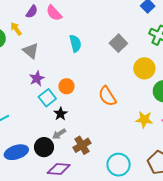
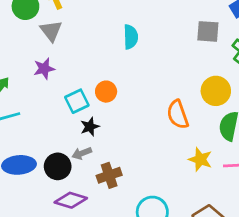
gray square: (118, 43) -> (208, 31), moved, turned 36
gray triangle: (31, 51) -> (51, 31), moved
purple star: (37, 78) -> (44, 69), moved
orange semicircle: (107, 96) -> (178, 114), moved

